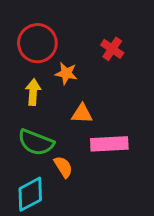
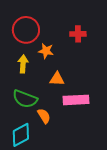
red cross: (112, 49) -> (78, 34), turned -35

